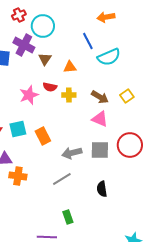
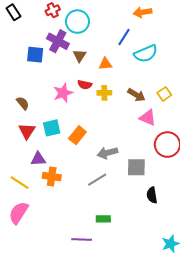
blue line: (88, 41) -> (124, 37), turned 60
pink triangle: (100, 119) -> (148, 118), moved
orange rectangle: (43, 136) -> (77, 135), turned 66
gray square: (100, 150) -> (136, 167), moved
black semicircle: (102, 189) -> (152, 195), moved
green rectangle: (68, 217) -> (103, 219), turned -72

